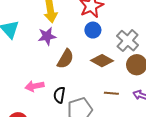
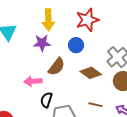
blue circle: (93, 30) -> (76, 45), moved
pink arrow: (35, 86) -> (33, 81), moved

